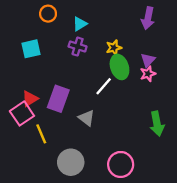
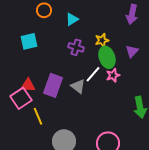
purple cross: (78, 47) -> (76, 47), moved
pink star: (148, 74) -> (113, 75), moved
red triangle: (30, 99) -> (28, 85), turned 35
gray triangle: (87, 118) -> (78, 86), moved

